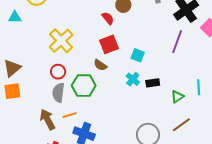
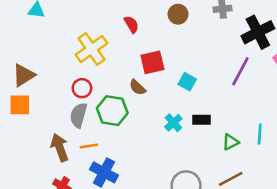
red semicircle: (108, 18) -> (131, 24), moved
cyan cross: (133, 79) -> (173, 123), moved

